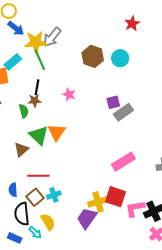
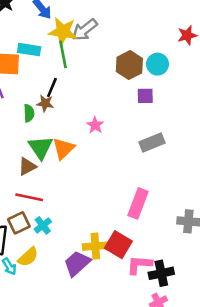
cyan circle: (120, 58) -> (157, 64), moved
cyan rectangle: (13, 62) -> (29, 50), turned 36
pink star: (69, 94) -> (95, 125), moved
purple square: (113, 102) -> (145, 96), moved
brown triangle: (21, 150) -> (27, 167), moved
pink rectangle: (123, 162) -> (138, 203), turned -50
cyan cross: (54, 195) -> (43, 225), turned -32
yellow semicircle: (48, 222) -> (28, 257), turned 66

